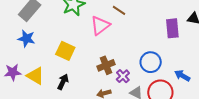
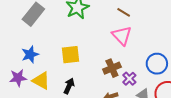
pink triangle: (100, 25) -> (122, 35), moved, turned -35
blue star: (26, 39) -> (30, 54), moved, turned -30
yellow square: (65, 51) -> (71, 55), turned -30

